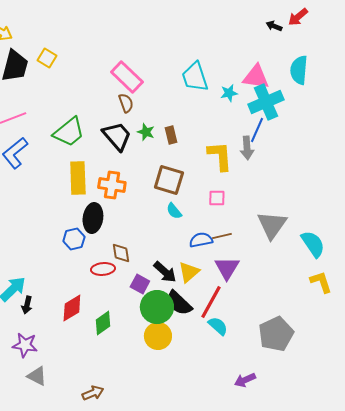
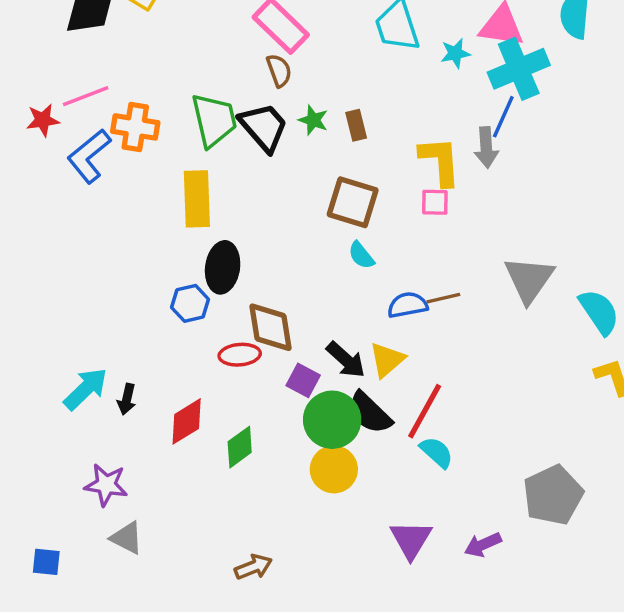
green trapezoid: (69, 132) -> (214, 120), moved, turned -64
orange cross: (112, 185) -> (135, 127), moved
pink square: (217, 198) -> (435, 202), moved
brown diamond: (121, 253) -> (271, 327), size x1.5
purple triangle: (227, 268) -> (411, 540), moved
black arrow: (27, 305) -> (127, 399), moved
gray pentagon: (276, 334) -> (553, 495), moved
brown arrow: (93, 393) -> (253, 567), moved

